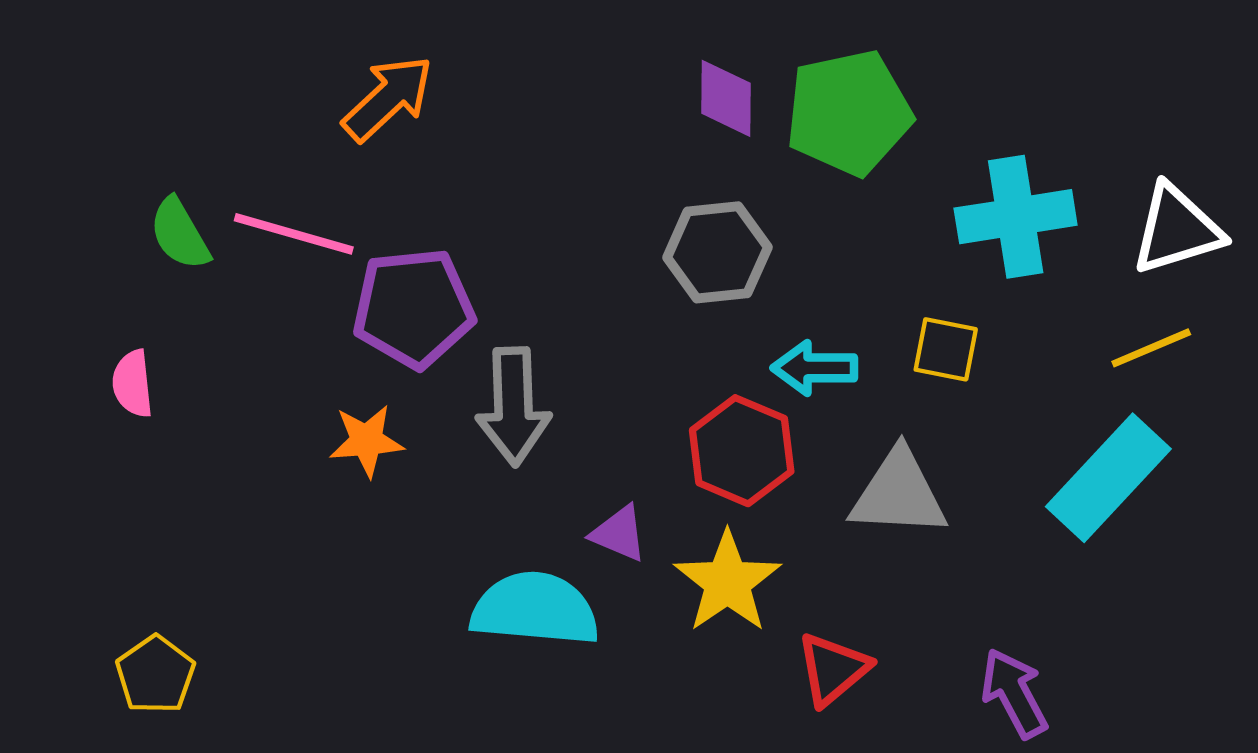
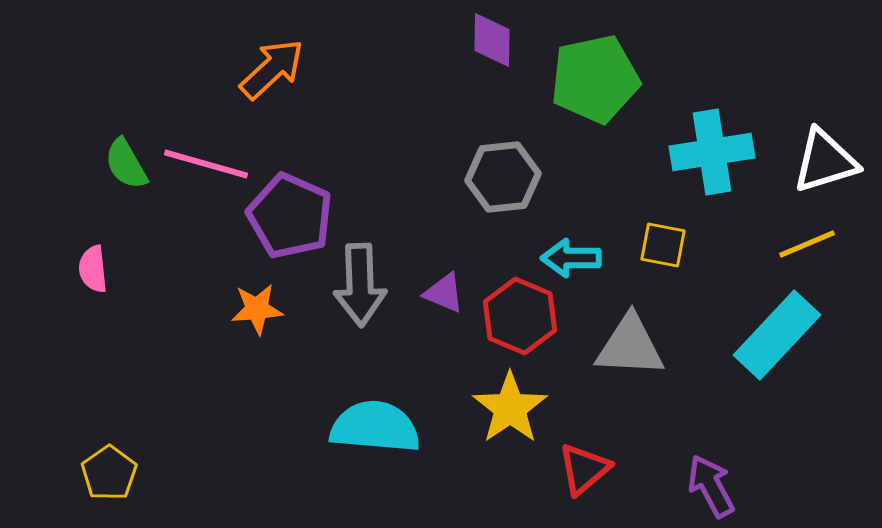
purple diamond: (726, 98) -> (492, 40), moved
purple pentagon: (414, 308) -> (290, 216), turned 30
purple triangle: (619, 533) -> (444, 293), moved

